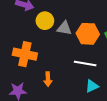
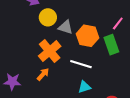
orange cross: (25, 54) -> (50, 51), moved, turned 30
orange arrow: (48, 79) -> (43, 74), turned -144

